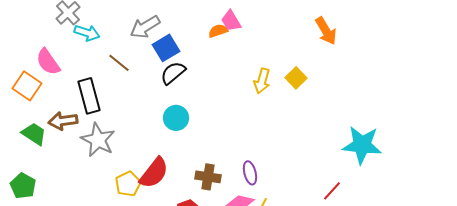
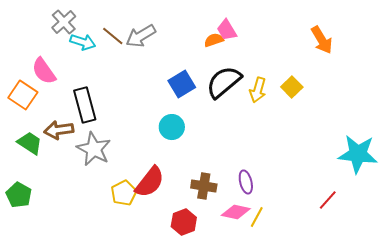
blue square: (166, 48) -> (182, 84), moved
brown line: (119, 63) -> (113, 36), moved
black semicircle: (173, 73) -> (224, 82), moved, size x1.4

